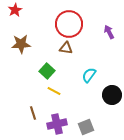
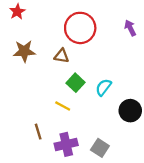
purple arrow: (109, 32) -> (130, 28), moved
brown triangle: (66, 48) -> (62, 56), moved
green square: (47, 71) -> (75, 83), moved
gray square: (86, 127) -> (100, 148), turned -35

